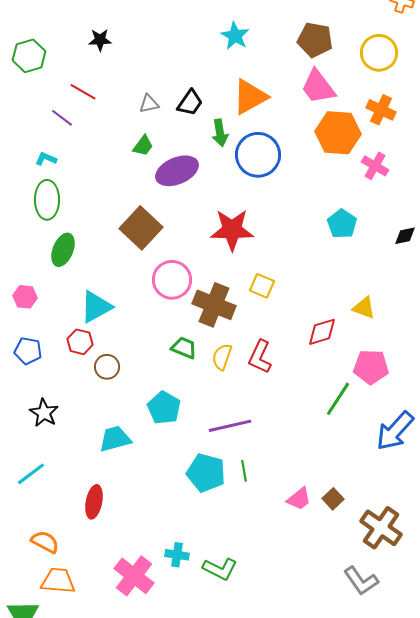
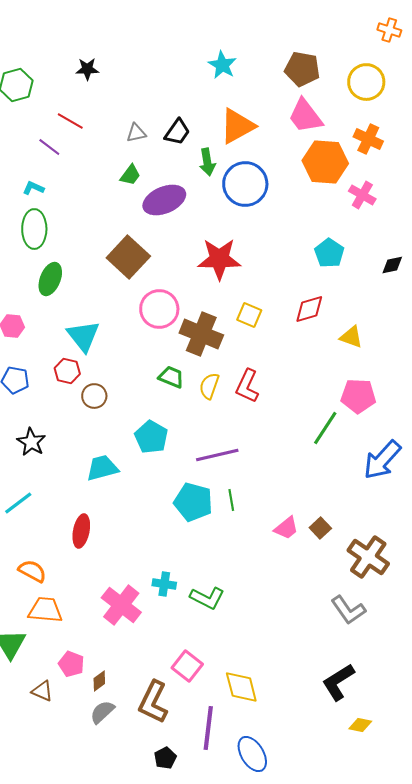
cyan triangle: (96, 307) -> (83, 336), turned -39
red diamond: (322, 332) -> (309, 309), moved

